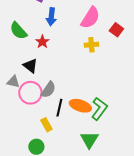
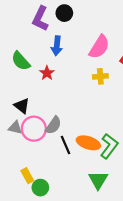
black triangle: (30, 66) -> (22, 106), moved
gray triangle: (13, 82) -> (15, 128), moved
black line: (59, 108) -> (65, 145), turned -36
yellow rectangle: (46, 125) -> (27, 176), moved

